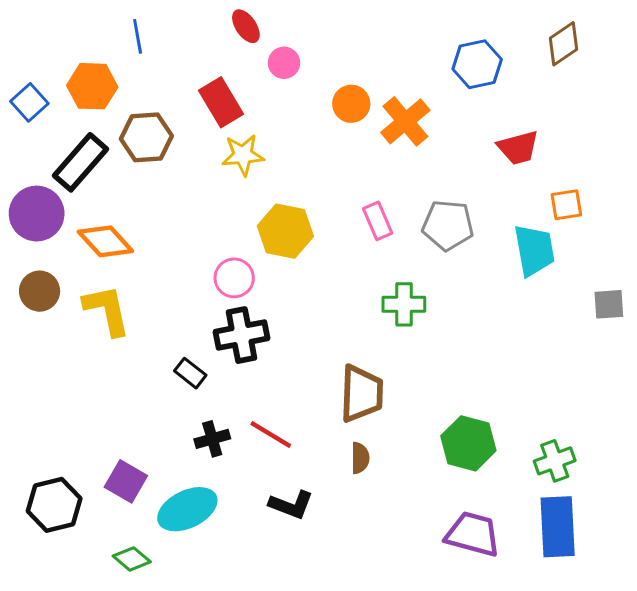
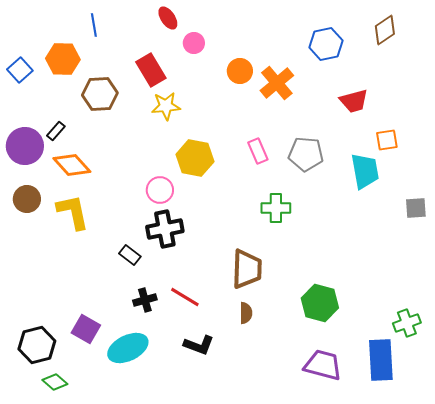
black rectangle: (81, 162) -> (56, 131), moved, size x0.5
green cross: (555, 461) -> (407, 323), moved
green diamond: (132, 559) -> (55, 382), moved

